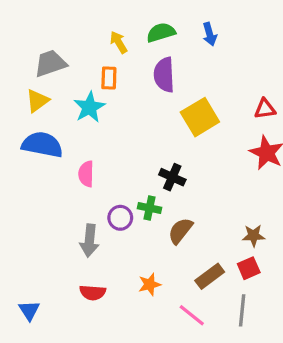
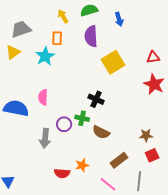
blue arrow: (210, 34) -> (119, 19), moved
blue semicircle: (42, 145) -> (16, 108), moved
brown semicircle: (180, 231) -> (101, 132), turned -102
red square: (249, 268) -> (152, 155), moved
red semicircle: (93, 293) -> (62, 173), moved

